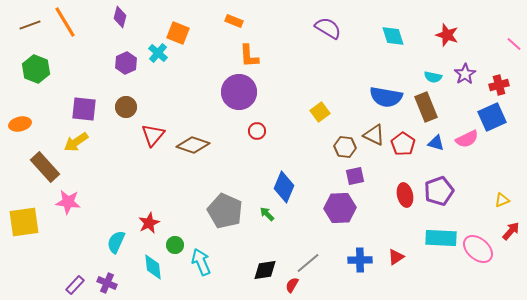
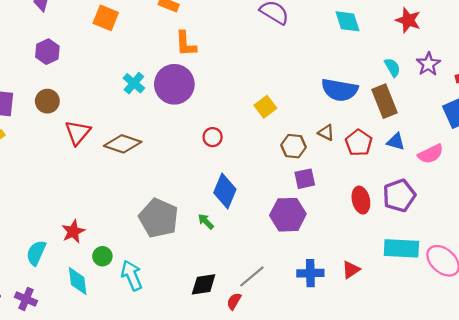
cyan cross: (158, 53) -> (134, 83), moved
cyan semicircle: (433, 77) -> (392, 67), turned -132
red circle: (257, 131) -> (213, 137), moved
brown triangle: (374, 135) -> (326, 133), size x0.7
pink semicircle: (467, 139) -> (431, 154), moved

